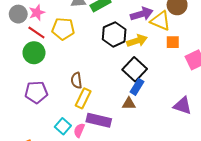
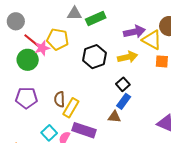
pink star: (37, 13) -> (42, 48), moved
black hexagon: (114, 34) -> (95, 57), moved
black square: (135, 69) -> (123, 84), size x0.6
brown semicircle: (76, 80) -> (60, 99), moved

